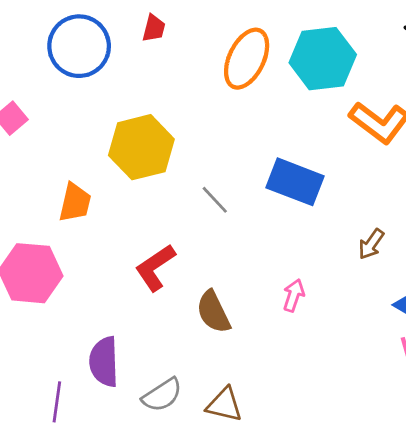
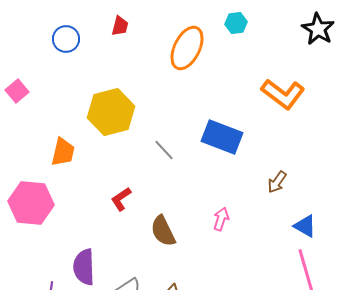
blue circle: (79, 46) -> (66, 39), size x0.6
cyan hexagon: (323, 59) -> (236, 23), moved, size x0.5
red L-shape: (155, 268) -> (121, 199), size x0.7

